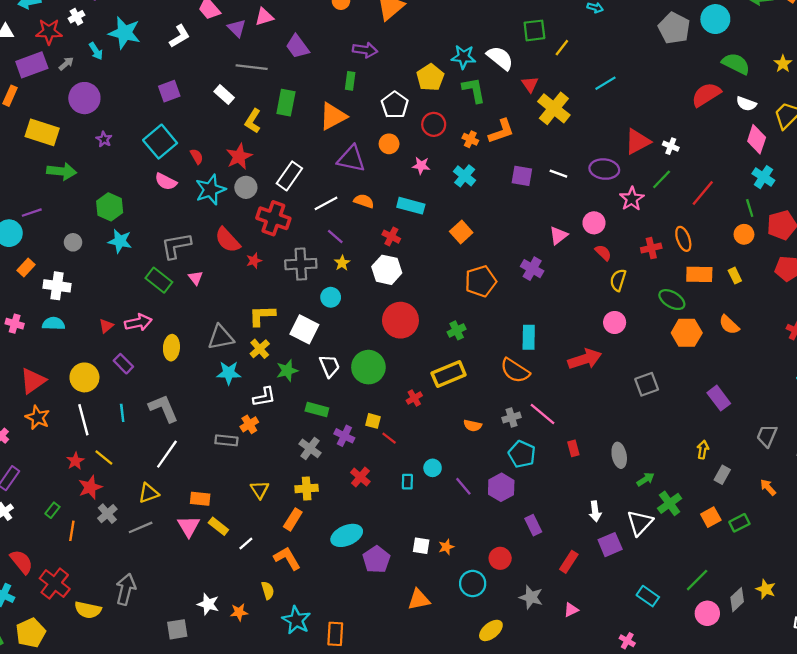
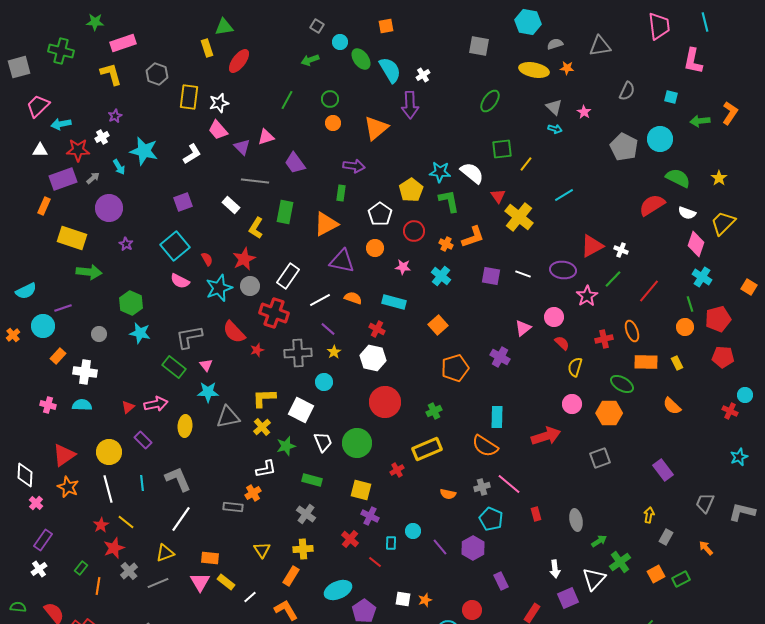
orange hexagon: (687, 333) -> (609, 413), moved
cyan star: (229, 373) -> (208, 392), moved
yellow square: (373, 421) -> (361, 490), size x1.5
purple cross: (344, 436) -> (370, 516), moved
red line: (389, 438) -> (375, 562), moved

